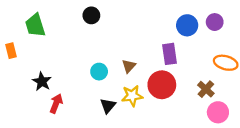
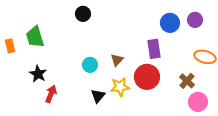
green trapezoid: (35, 25) -> (35, 37), moved

